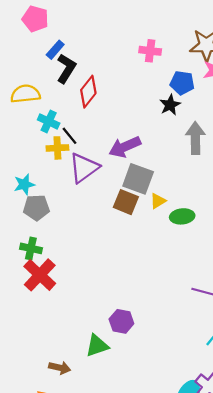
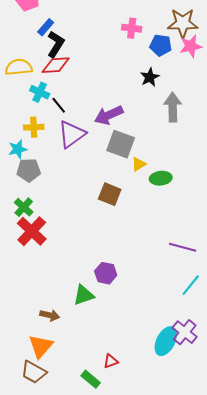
blue pentagon: (182, 83) -> (161, 45), moved
red diamond: (88, 92) -> (56, 65), moved, turned 48
yellow cross: (57, 148) -> (34, 127), moved
brown square: (126, 202) -> (110, 194), moved
green cross: (31, 248) -> (24, 207), turned 30

